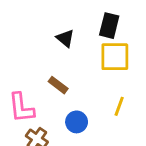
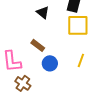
blue circle: (77, 122) -> (50, 63), moved

